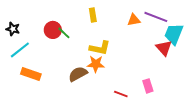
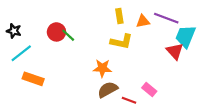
yellow rectangle: (93, 15) -> (119, 16), moved
yellow L-shape: (100, 48) -> (122, 42), moved
brown semicircle: (78, 74) -> (108, 90), moved
pink rectangle: (148, 86) -> (149, 90), moved, turned -32

